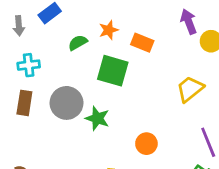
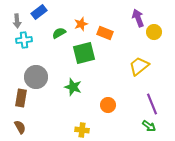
cyan cross: (29, 65) -> (24, 40), moved
green square: (113, 71) -> (84, 53), turned -30
brown rectangle: (24, 103) -> (21, 98), moved
gray circle: (67, 103) -> (36, 77), moved

